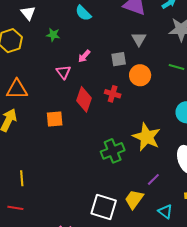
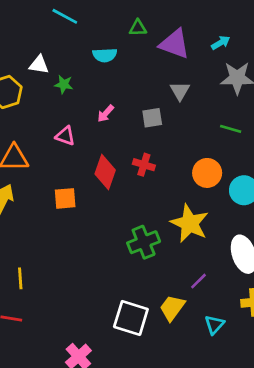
white triangle: (28, 13) -> (39, 65), moved, turned -42
cyan semicircle: (83, 13) -> (105, 55), turned -48
pink triangle: (63, 72) -> (65, 136), moved, turned -35
orange circle: (140, 75) -> (207, 173), moved
cyan triangle: (165, 212) -> (214, 325), turned 35

